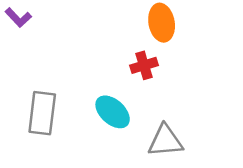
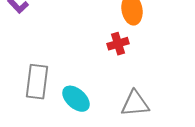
cyan ellipse: (113, 112) -> (76, 99), moved

